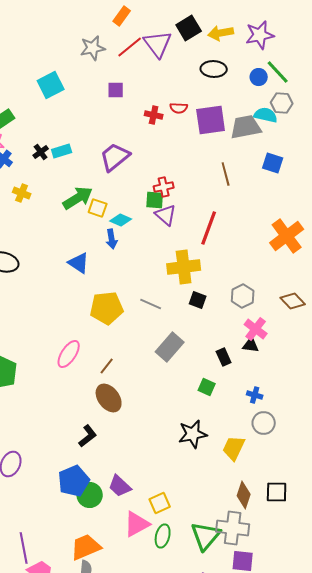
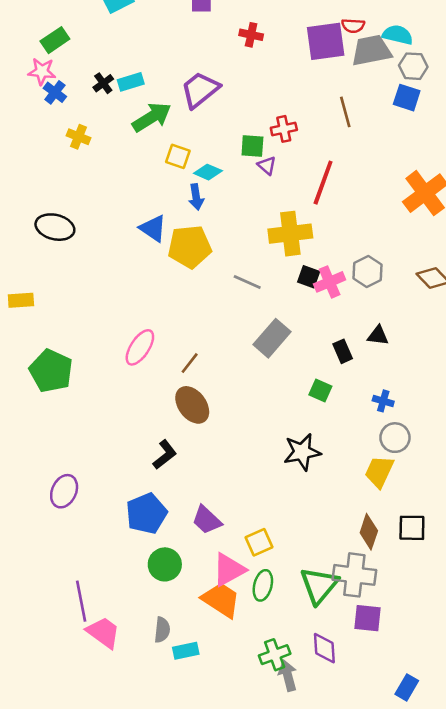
gray hexagon: (282, 103) -> (413, 66), moved
red semicircle: (179, 108) -> (353, 26), moved
red cross: (164, 187) -> (284, 129), moved
green arrow: (78, 198) -> (152, 117), moved
purple triangle: (166, 215) -> (267, 166), size x0.7
yellow pentagon: (107, 308) -> (190, 247), moved
pink cross: (256, 329) -> (330, 282), moved, turned 30
yellow trapezoid: (234, 448) -> (379, 472), moved
green circle: (90, 495) -> (165, 564), moved
orange trapezoid: (86, 547) -> (221, 600), moved, turned 56

